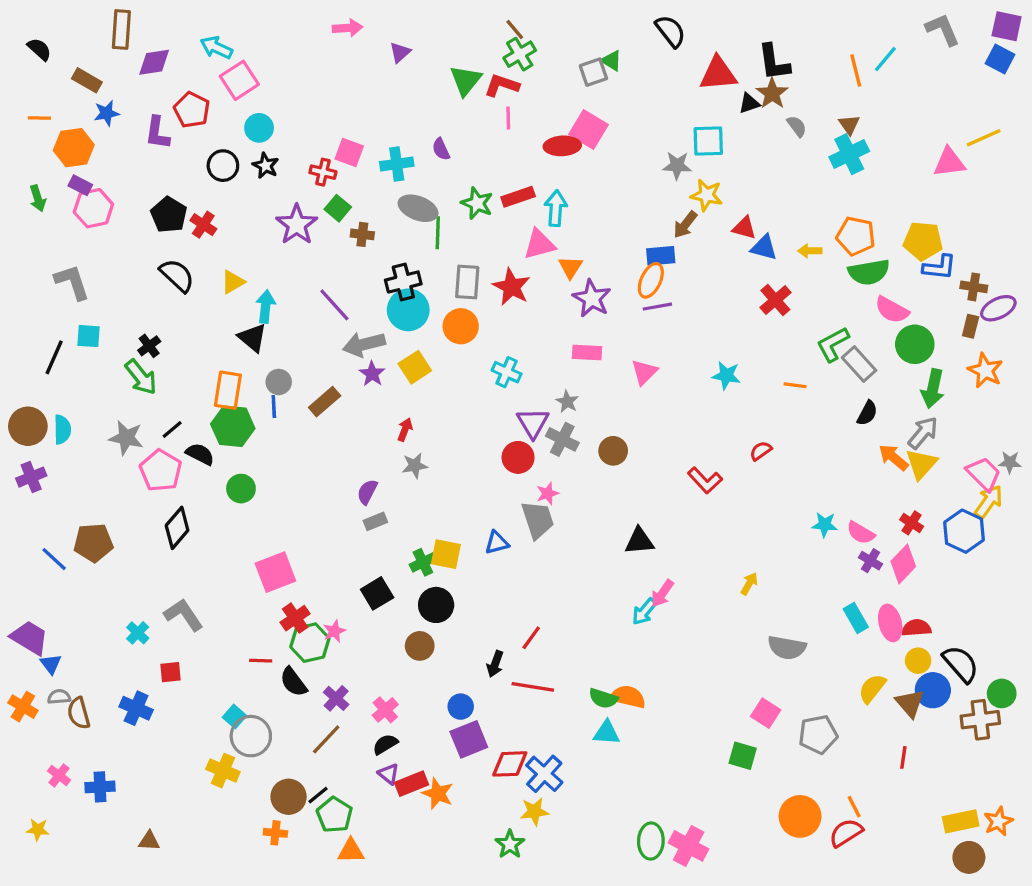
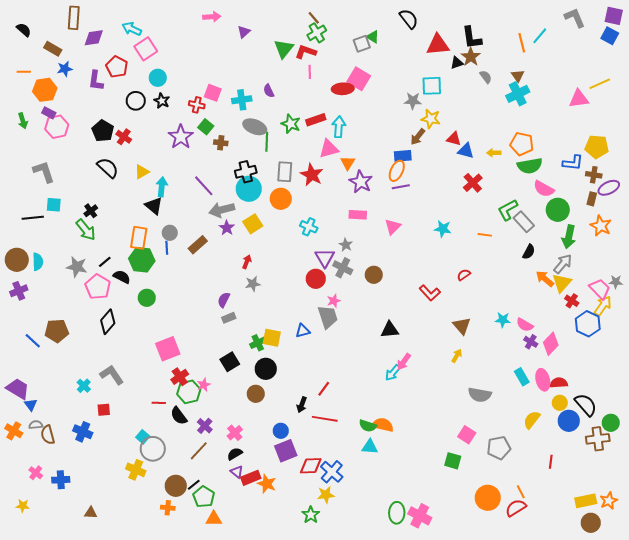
yellow pentagon: (923, 241) -> (597, 147), moved
black line: (54, 357) -> (33, 218), turned 60
red cross: (912, 523) -> (572, 301), moved
brown triangle: (910, 703) -> (462, 326), moved

